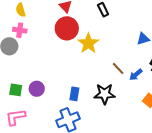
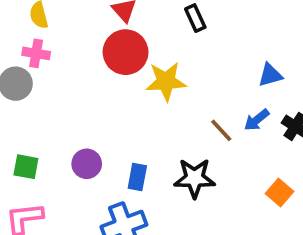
yellow star: (88, 43) -> (166, 81), turned 30
blue arrow: (136, 75) -> (257, 120), moved
purple circle: (37, 89) -> (87, 164), moved

